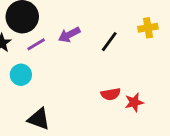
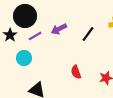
red semicircle: (111, 94) -> (76, 72), moved, turned 80

